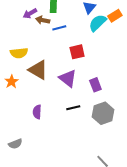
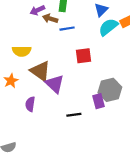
purple triangle: (68, 78) -> (55, 84), moved
purple rectangle: (95, 85) -> (99, 101), moved
purple semicircle: (37, 112) -> (30, 104), moved
gray hexagon: (103, 113) -> (110, 90), moved

